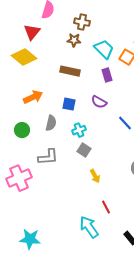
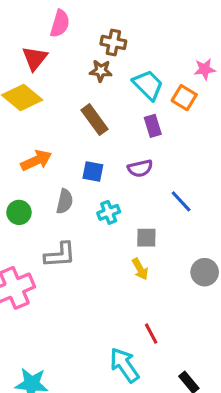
brown rectangle: (70, 71) -> (95, 120), turned 42
purple semicircle: (99, 102) -> (140, 168), turned -42
gray square: (84, 150) -> (146, 238), moved, turned -32
yellow arrow: (95, 176) -> (140, 269), moved

